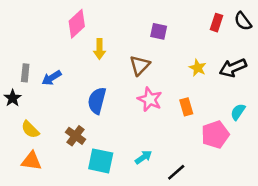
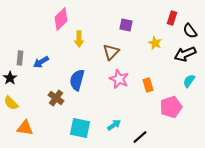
black semicircle: (243, 21) -> (190, 31), moved
yellow star: (198, 68) -> (155, 43), moved
cyan semicircle: (238, 112) -> (189, 81), moved
yellow semicircle: (30, 130) -> (11, 103), moved
brown cross: (76, 136) -> (56, 98), moved

